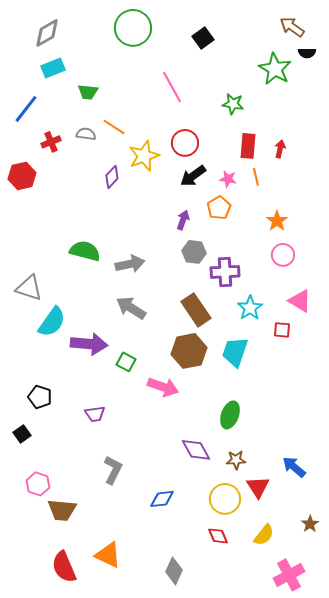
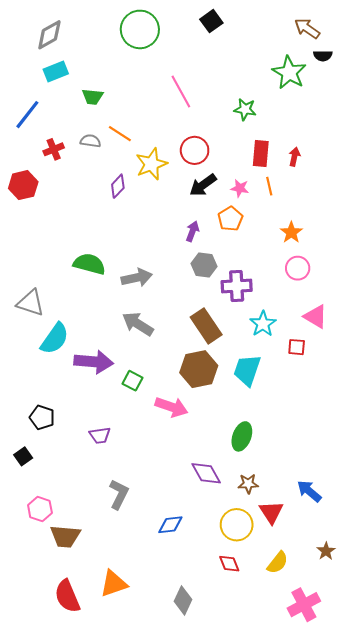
black square: (203, 38) -> (211, 21), moved
orange triangle: (108, 555) -> (114, 584), turned -44

